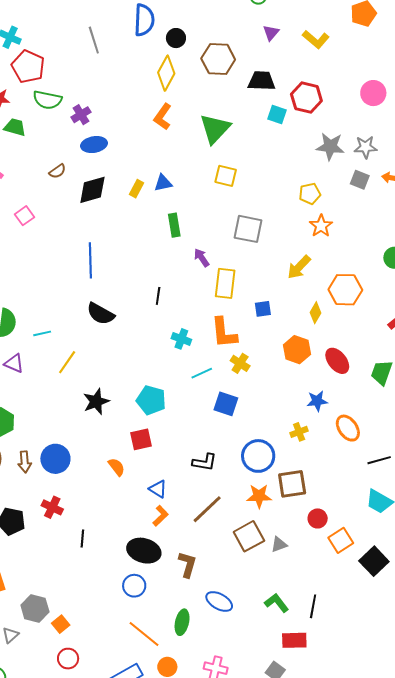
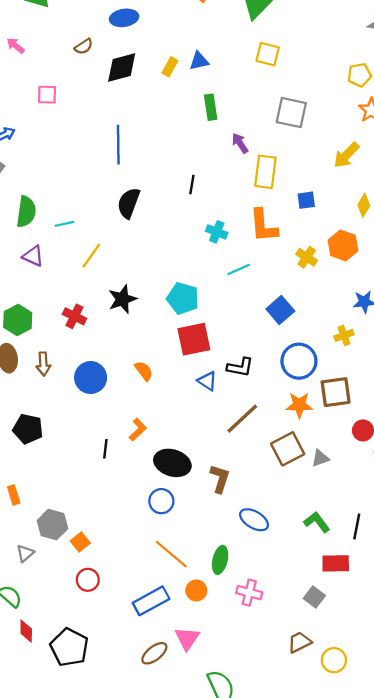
pink square: (25, 216) -> (47, 95), turned 36
black semicircle: (101, 314) -> (129, 203), turned 80
yellow cross: (240, 363) -> (307, 257), moved
blue square: (226, 404) -> (280, 310), moved, turned 30
red square: (141, 439) -> (194, 339), moved, size x1.4
blue circle: (55, 459) -> (91, 378), moved
blue triangle: (158, 489) -> (207, 381), moved
red cross: (52, 507) -> (74, 316), moved
orange L-shape: (161, 516) -> (138, 430), moved
green ellipse: (182, 622) -> (220, 560), moved

